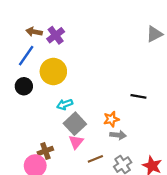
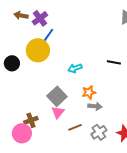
blue line: (26, 56) -> (47, 37), moved
black line: (138, 96) -> (114, 62), moved
cyan arrow: (65, 104) -> (75, 68), moved

